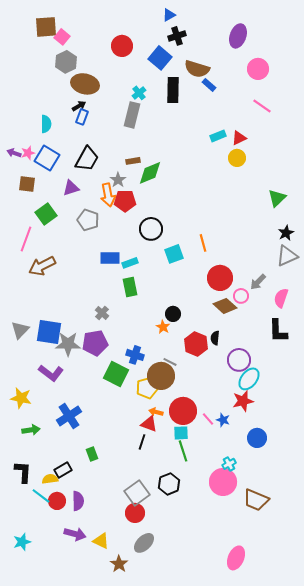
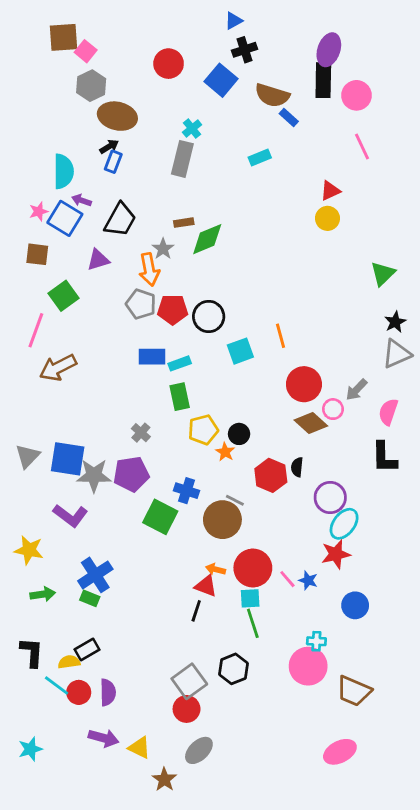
black rectangle: (173, 90) -> (323, 80), moved
pink line: (262, 106) -> (362, 146), turned 30
cyan semicircle: (46, 124) -> (64, 171), size x1.4
cyan rectangle: (218, 136) -> (260, 158), moved
purple arrow: (14, 153) -> (81, 200), moved
red pentagon: (125, 201) -> (173, 310), moved
gray pentagon: (88, 220) -> (141, 304), moved
yellow pentagon: (147, 388) -> (203, 430), moved
green rectangle: (92, 454) -> (90, 598), moved, turned -48
cyan cross: (229, 464) -> (316, 641), turned 32
pink ellipse: (236, 558) -> (340, 752), moved, turned 40

